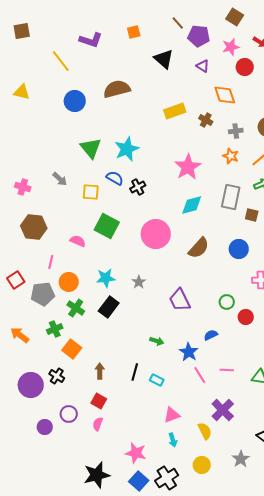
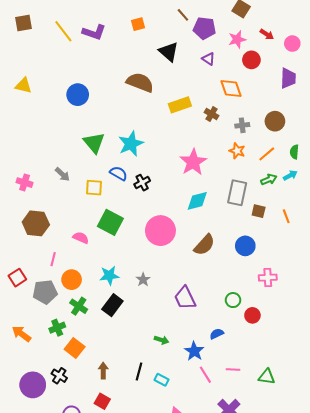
yellow line: (61, 61) -> (63, 31), moved
brown semicircle: (117, 89) -> (140, 82), moved, turned 36

